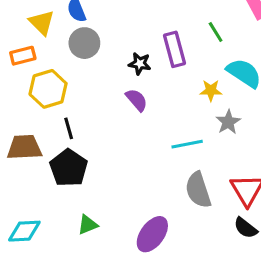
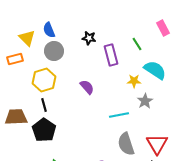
black star: (140, 64) -> (89, 38), moved
yellow hexagon: (48, 89) -> (44, 80), moved

